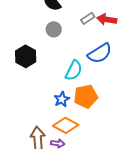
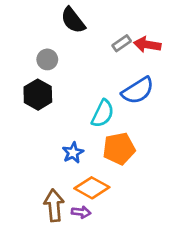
gray circle: (54, 29) -> (47, 59), moved
blue star: (62, 99) -> (73, 153), moved

